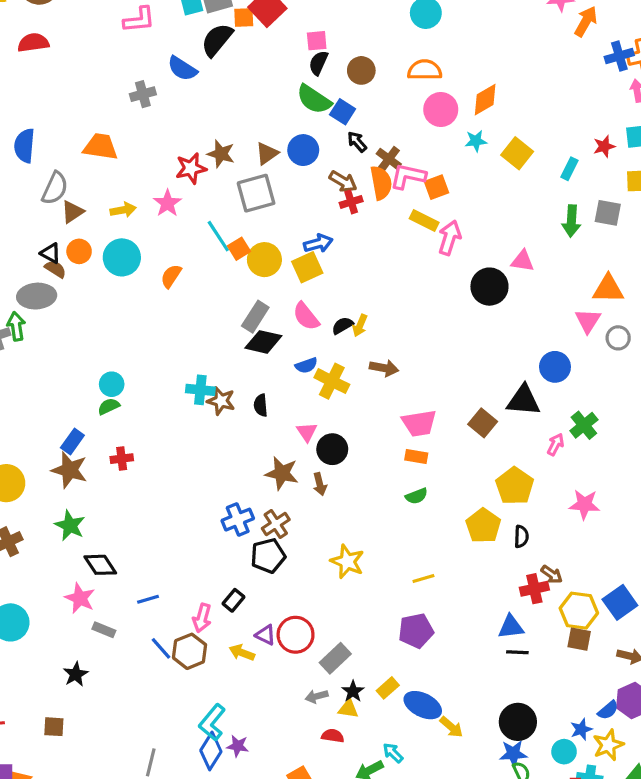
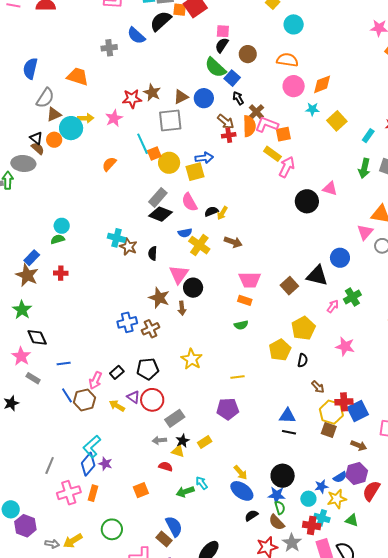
cyan circle: (122, 257) -> (71, 128), moved
pink triangle: (307, 432) -> (179, 274), size x1.5
black pentagon: (268, 556) -> (148, 369), moved
red cross: (534, 589) -> (344, 402), moved
blue ellipse: (423, 705) -> (242, 491), moved

